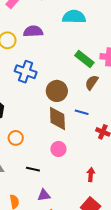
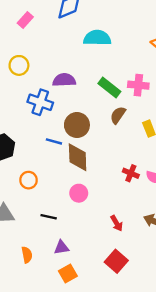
purple semicircle: (33, 31) -> (64, 80), moved
blue line: (82, 112) -> (54, 141), moved
red arrow: (91, 175) -> (117, 223), turned 144

